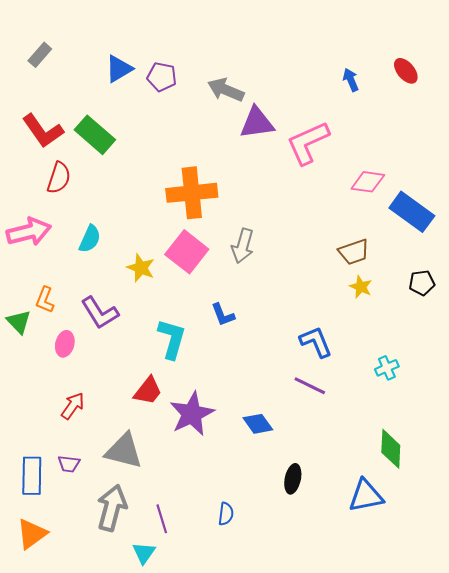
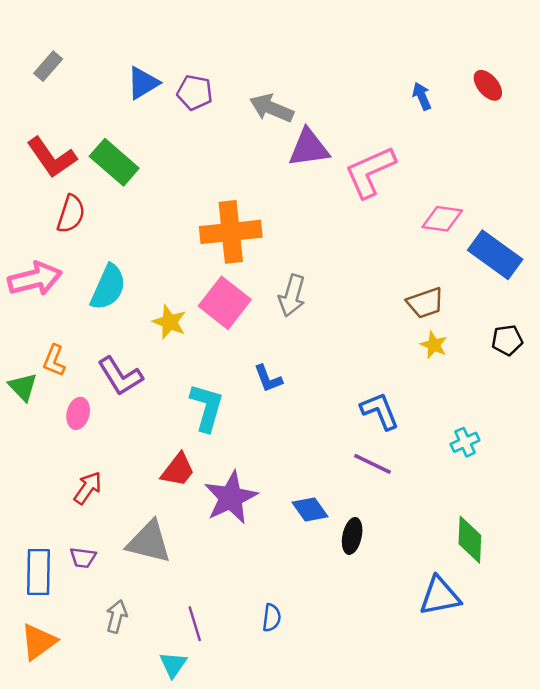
cyan semicircle: (90, 239) -> (108, 287), size x1.4
black ellipse: (293, 479) -> (352, 536), moved
gray arrow: (112, 508) -> (117, 616), moved, size x0.6

